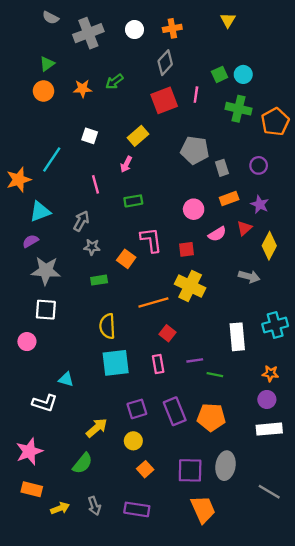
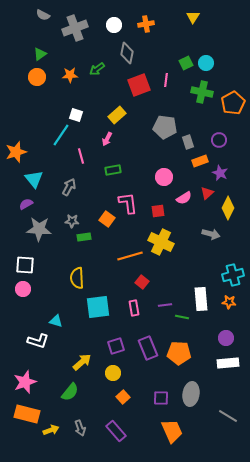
gray diamond: (165, 63) -> (127, 53), moved, turned -30
cyan line: (52, 160) -> (61, 135), moved
orange rectangle: (229, 199) -> (200, 161), moved
cyan triangle: (40, 212) -> (34, 179), turned -48
gray star: (92, 247) -> (72, 221), moved
white square: (46, 310) -> (25, 265), moved
yellow semicircle: (107, 326) -> (77, 278), moved
white rectangle: (237, 337) -> (201, 299), moved
orange star: (270, 373) -> (229, 302), moved
purple square: (190, 470) -> (161, 398), size x0.7
orange rectangle: (32, 489) -> (27, 414), size x1.4
purple rectangle: (137, 509) -> (116, 431), turned 40

